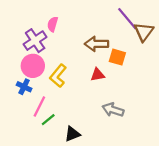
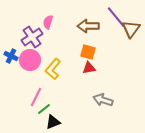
brown arrow: (97, 44) -> (88, 26), moved
orange square: (117, 57) -> (88, 52), moved
blue cross: (24, 87) -> (11, 56), moved
black triangle: (72, 134) -> (53, 122), moved

